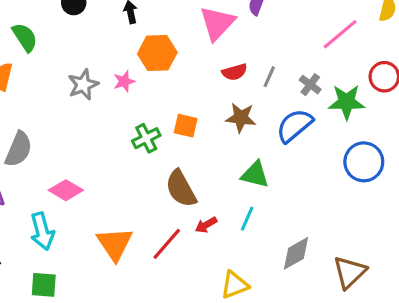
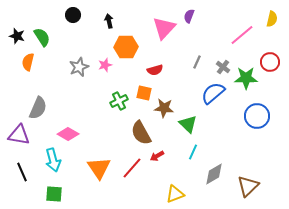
red semicircle: (235, 72) -> (155, 70), moved
brown star: (241, 118) -> (164, 108), moved
green triangle: (255, 174) -> (188, 124), turned 30
cyan line: (247, 219) -> (193, 152), moved

